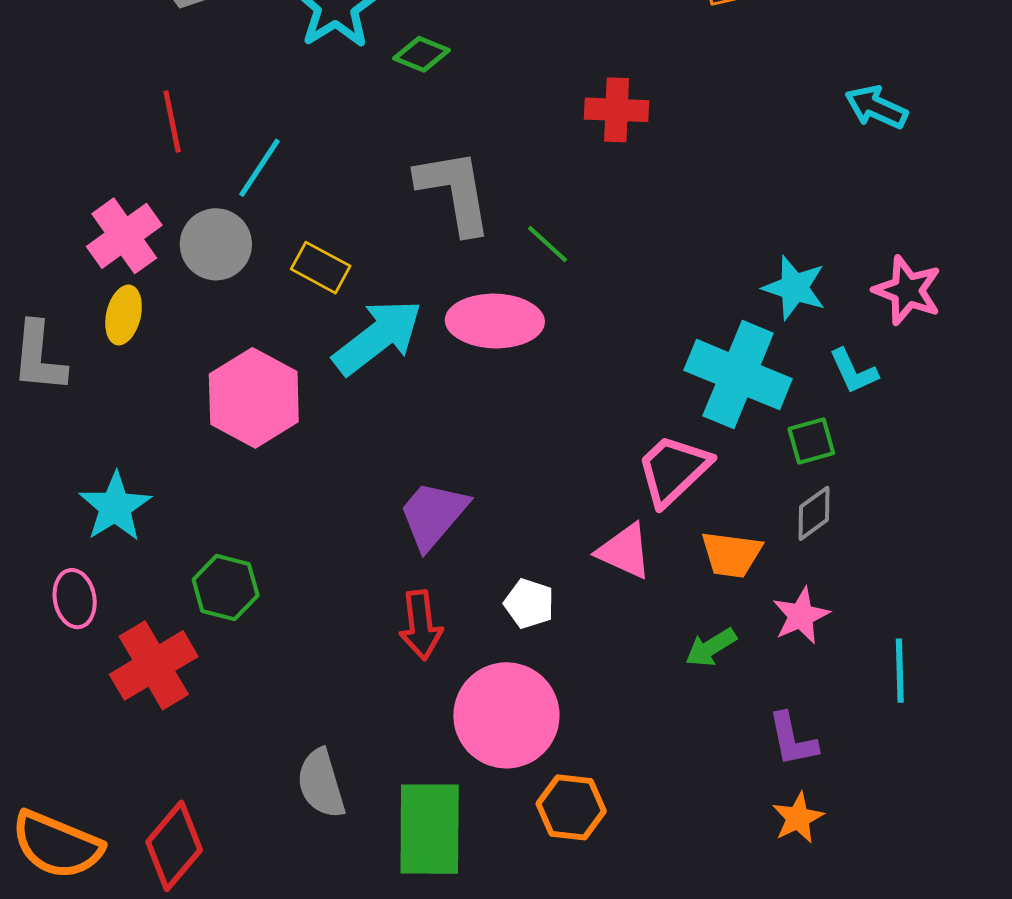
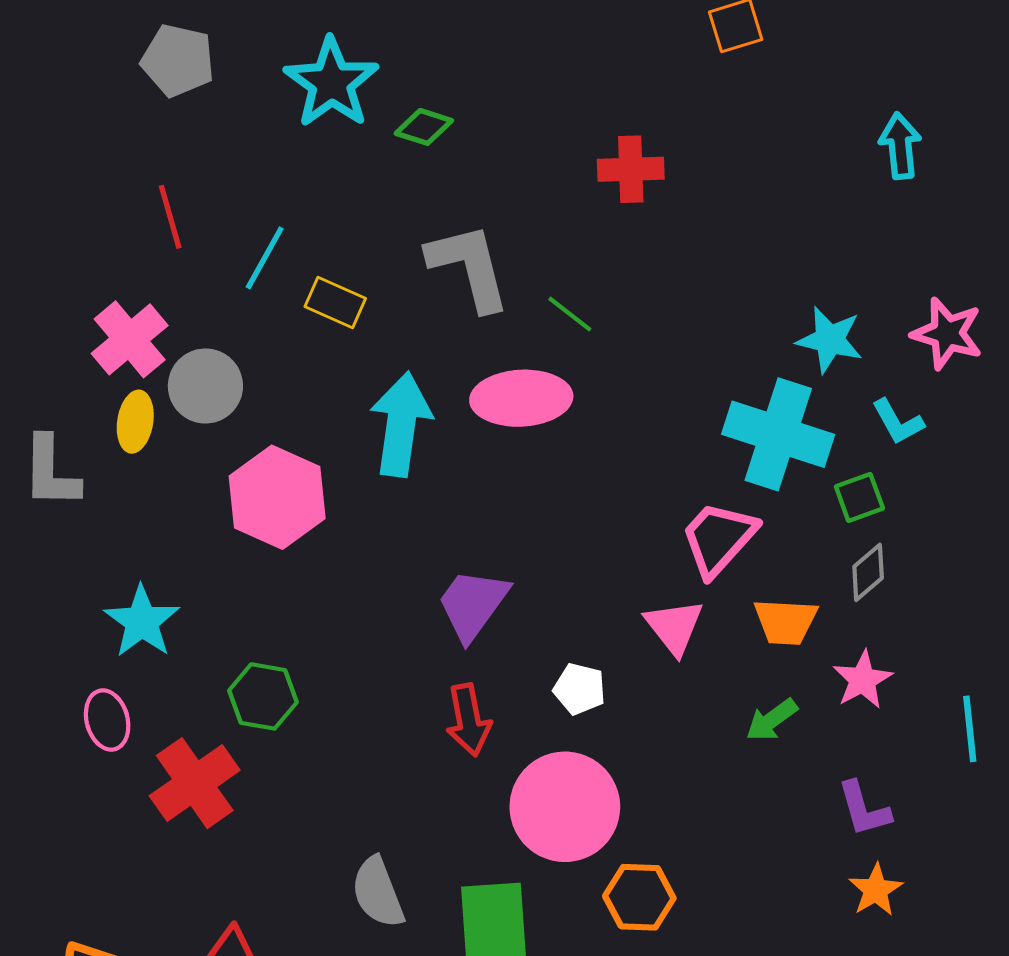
cyan arrow: (876, 107) -> (900, 146), turned 64
gray circle: (216, 244) -> (205, 386), moved
yellow rectangle: (321, 268) -> (335, 302), moved
cyan arrow: (378, 337) -> (401, 424), turned -40
pink triangle: (624, 551) -> (674, 627), turned 32

